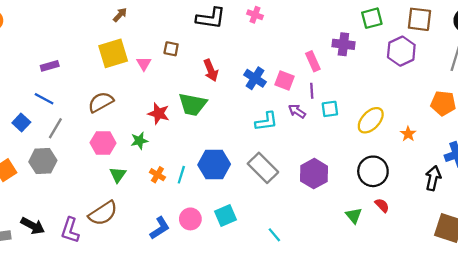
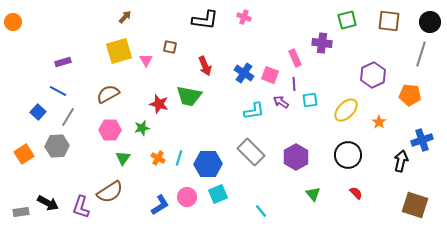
purple hexagon: (401, 51) -> (373, 75), moved
blue hexagon: (214, 164) -> (208, 164), moved
red semicircle: (382, 205) -> (356, 193), moved
green triangle: (354, 216) -> (313, 194), moved

